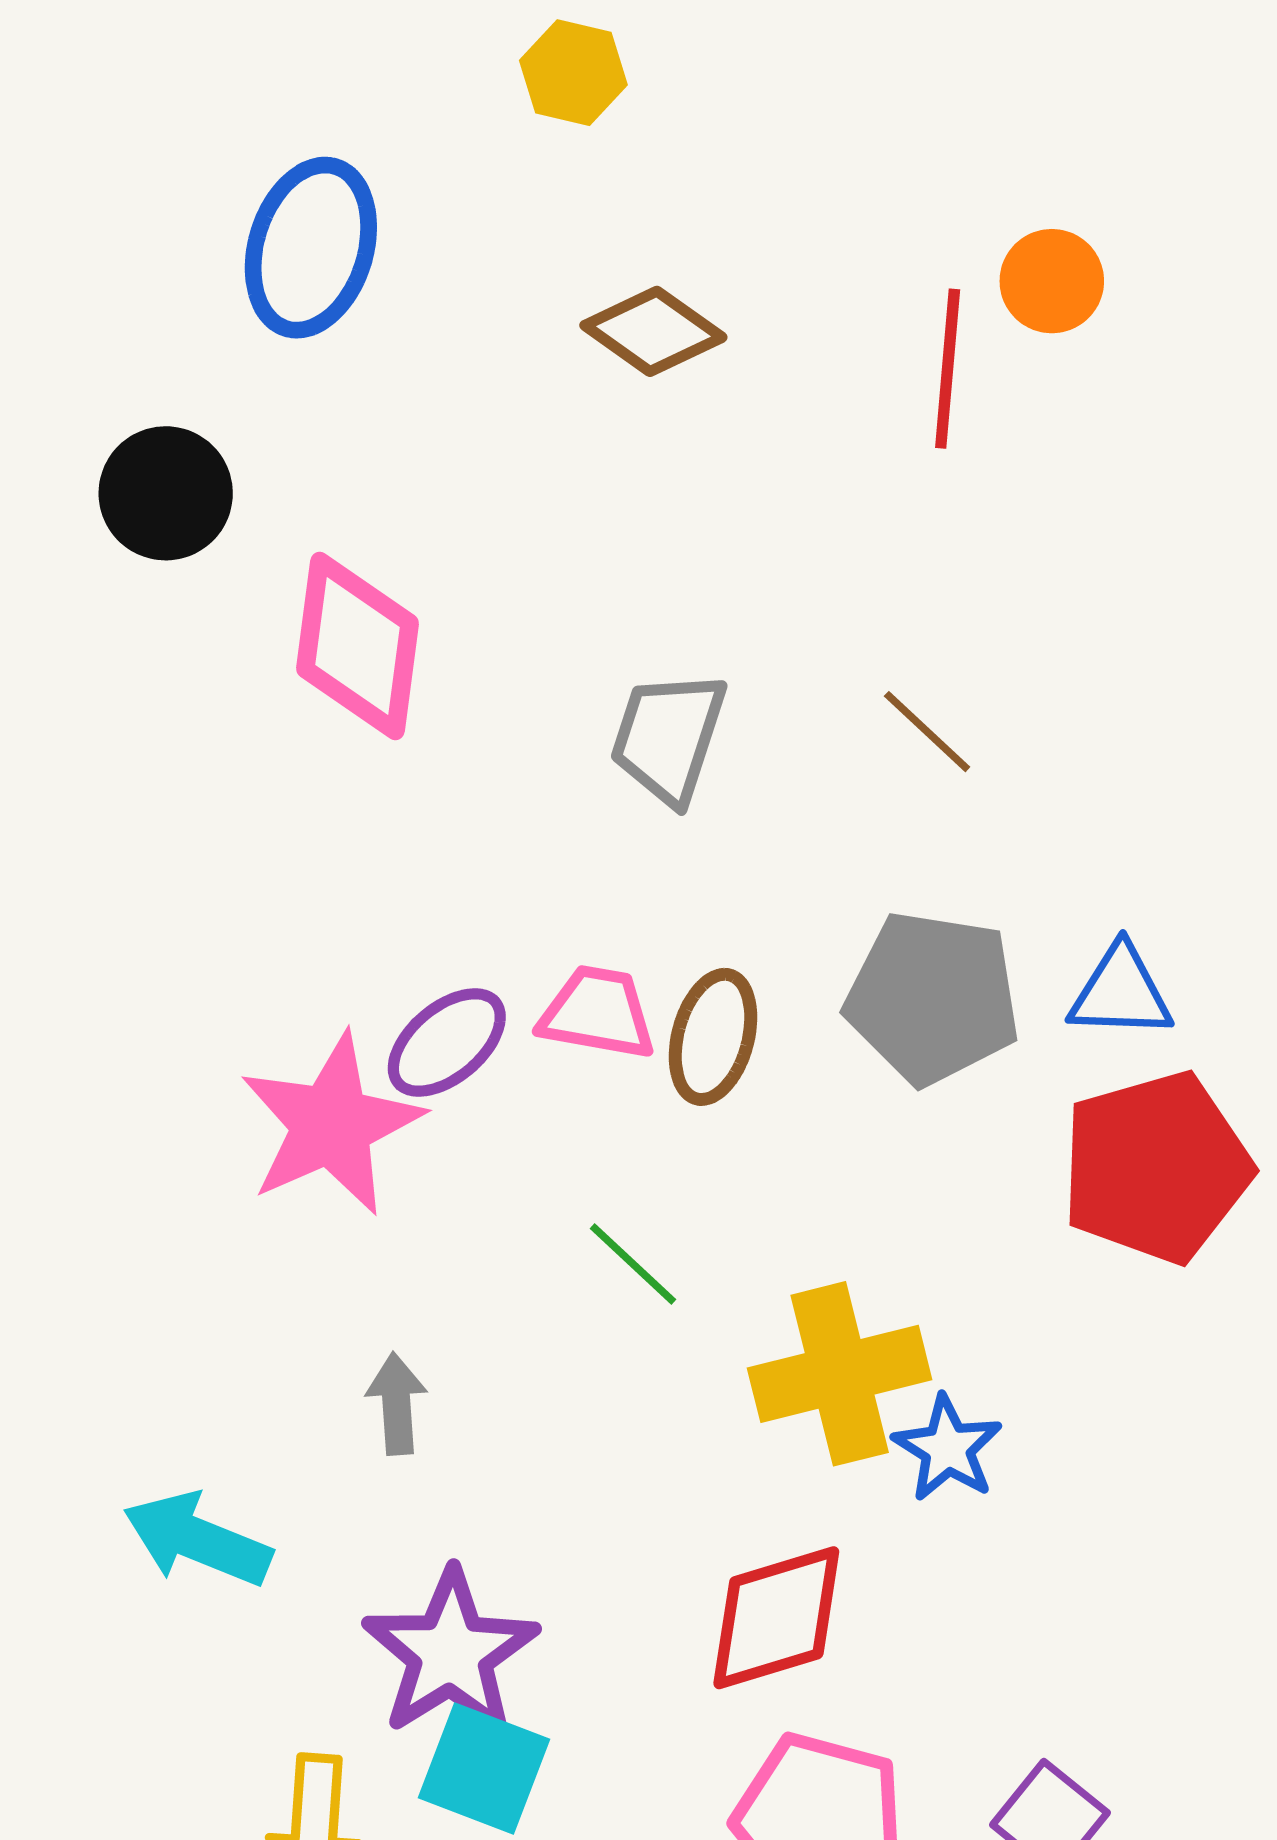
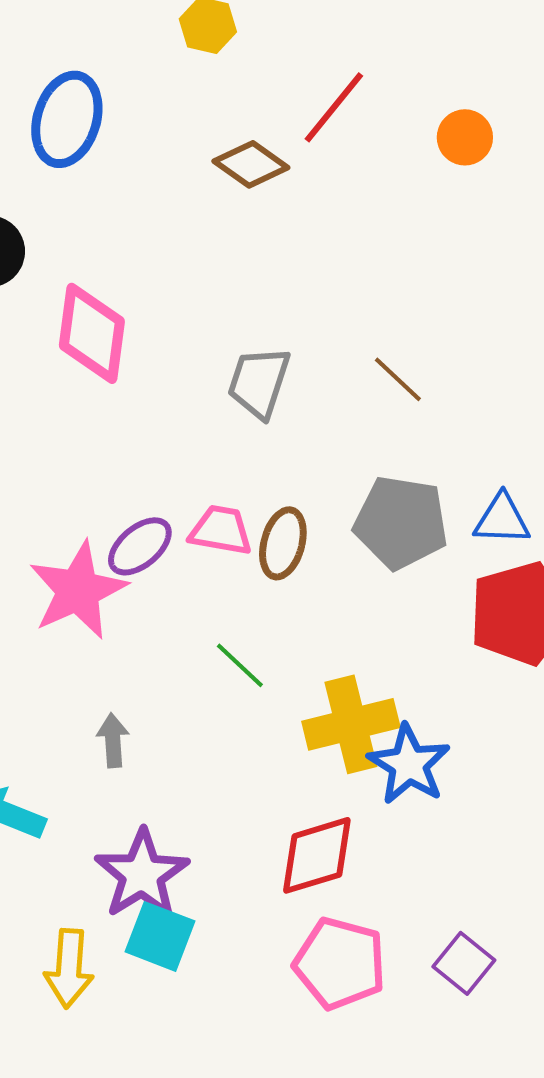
red line: (948, 369) -> (334, 107), moved, turned 34
blue star: (948, 1448) -> (409, 764), size x1.4

